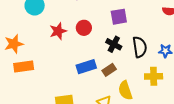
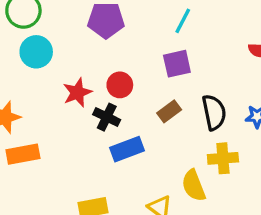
black cross: (114, 44) -> (107, 117), moved
brown rectangle: (109, 70) -> (169, 111), moved
yellow cross: (154, 76) -> (223, 158), moved

